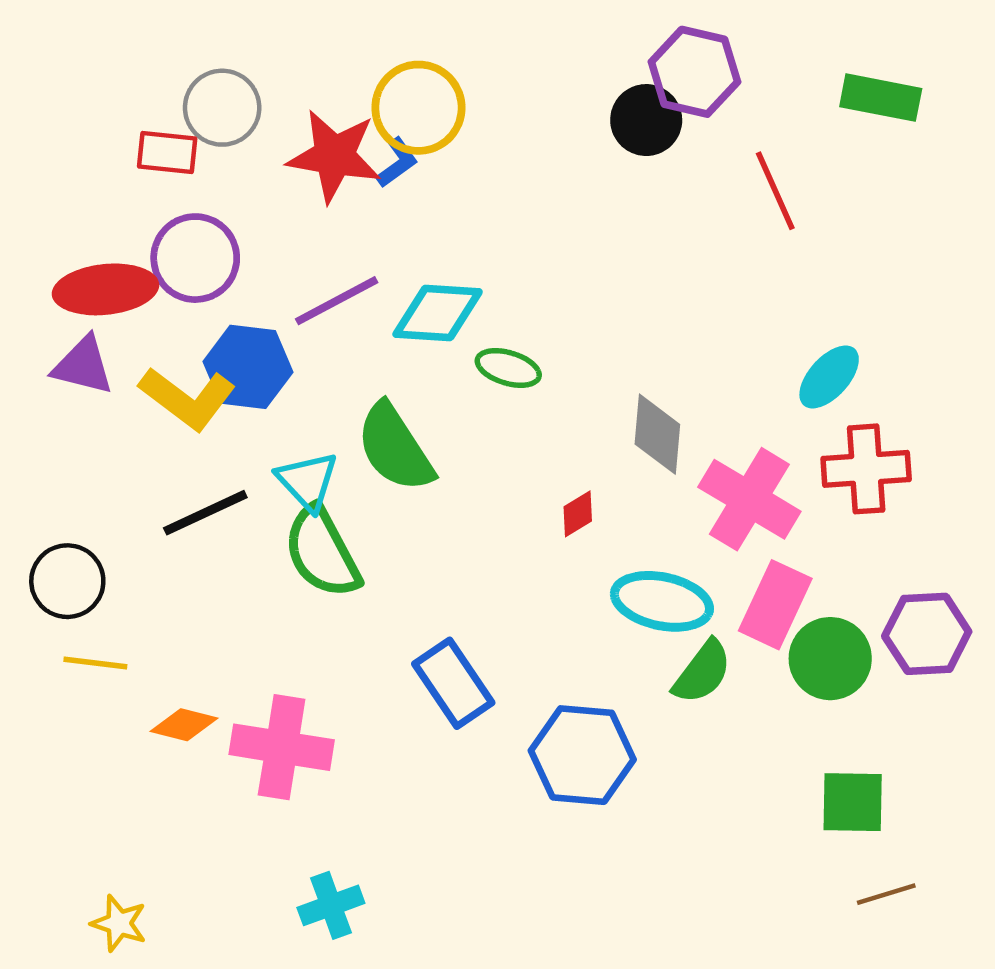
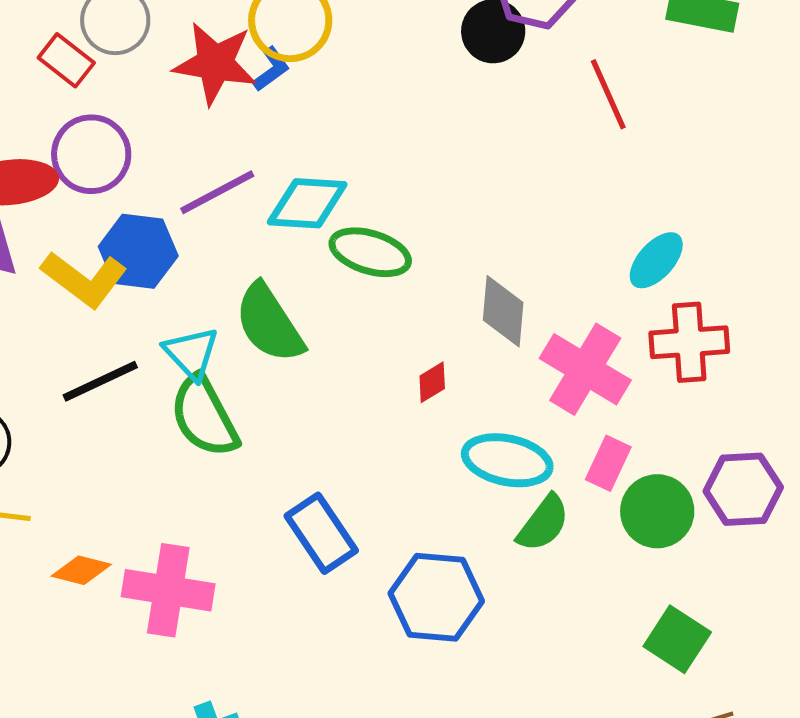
red rectangle: (167, 153) -> (66, 60), turned 32
green ellipse: (508, 368) -> (370, 252), size x1.4
pink rectangle: (775, 605) -> (608, 463), size x0.7
green square: (853, 802) -> (677, 639), turned 32

